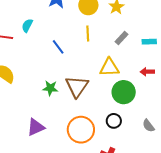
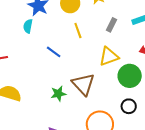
cyan semicircle: (27, 25) -> (28, 26), moved

